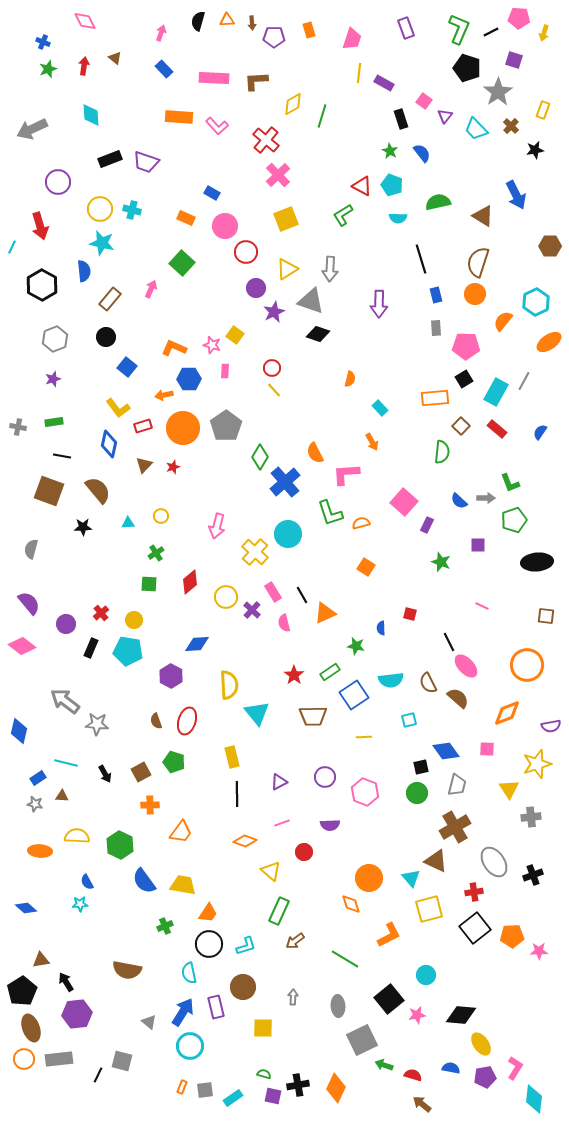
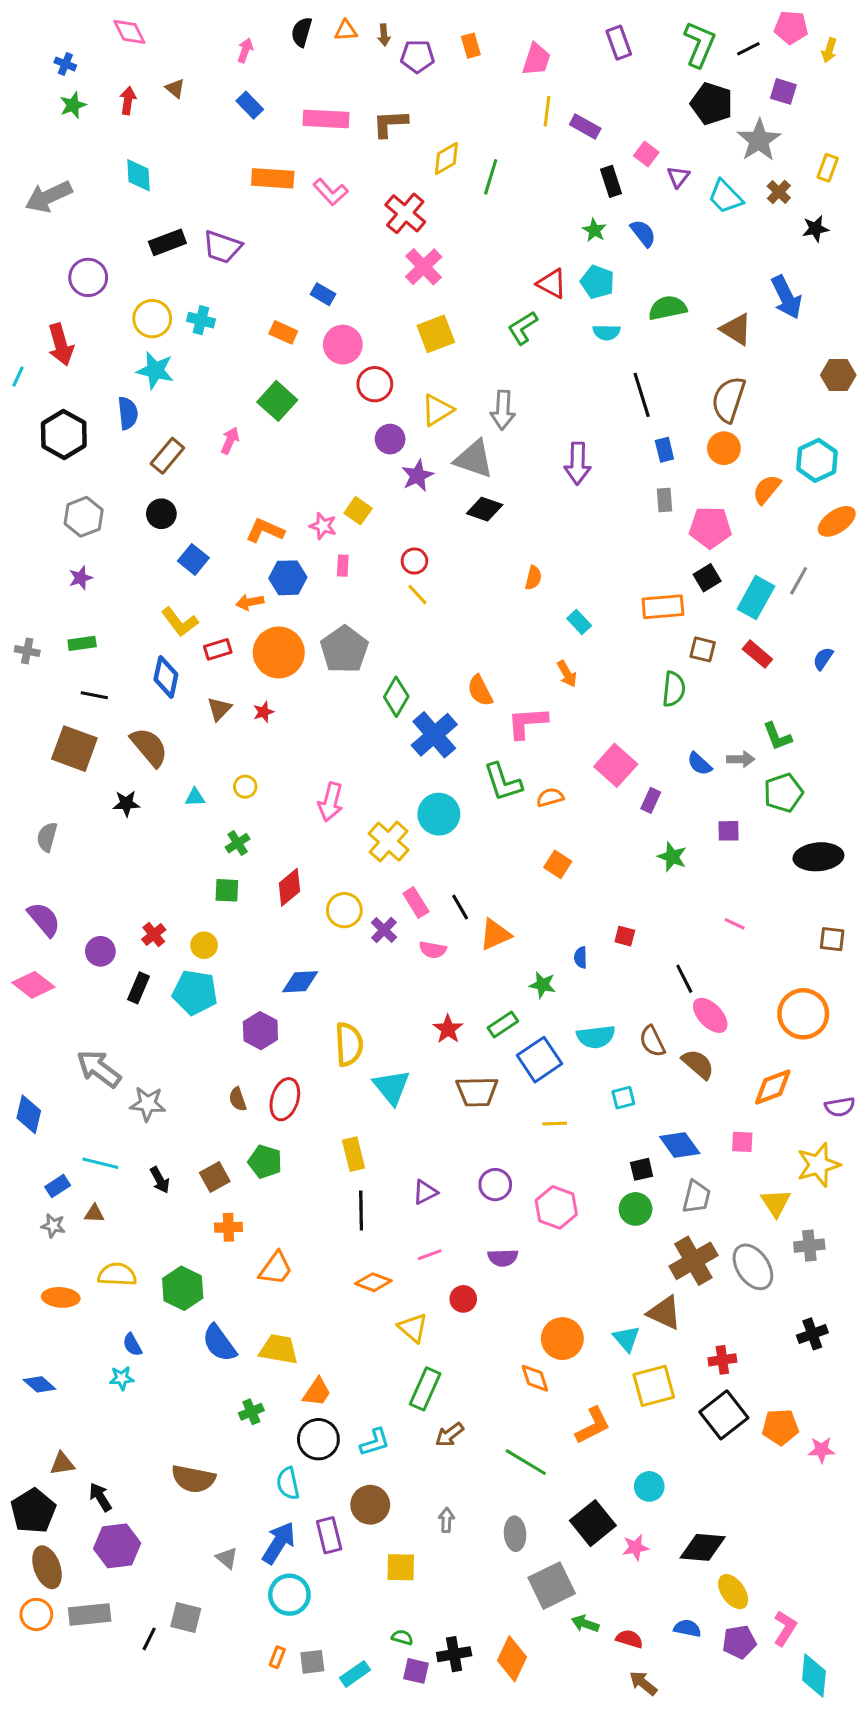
brown square: (461, 426) -> (703, 649), turned -30
pink semicircle: (284, 623) -> (433, 950), turned -66
gray ellipse: (494, 862) -> (753, 1267), moved

